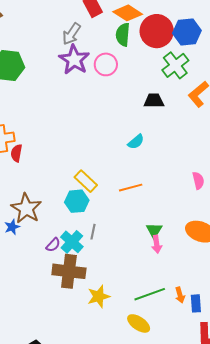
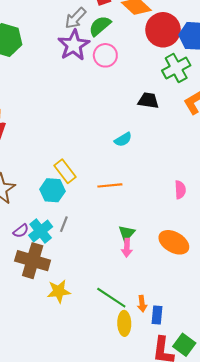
green semicircle: (123, 35) -> (100, 26), moved, turned 35
green line: (150, 294) -> (111, 298), turned 44
yellow ellipse: (139, 323) -> (124, 323), moved, turned 45

